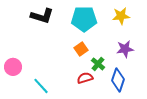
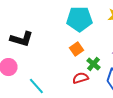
black L-shape: (42, 16) -> (21, 39), moved

